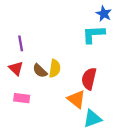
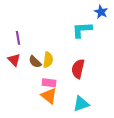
blue star: (104, 14) -> (101, 12), moved
pink rectangle: (22, 98) -> (49, 83), moved
orange triangle: (76, 99) -> (49, 96), moved

